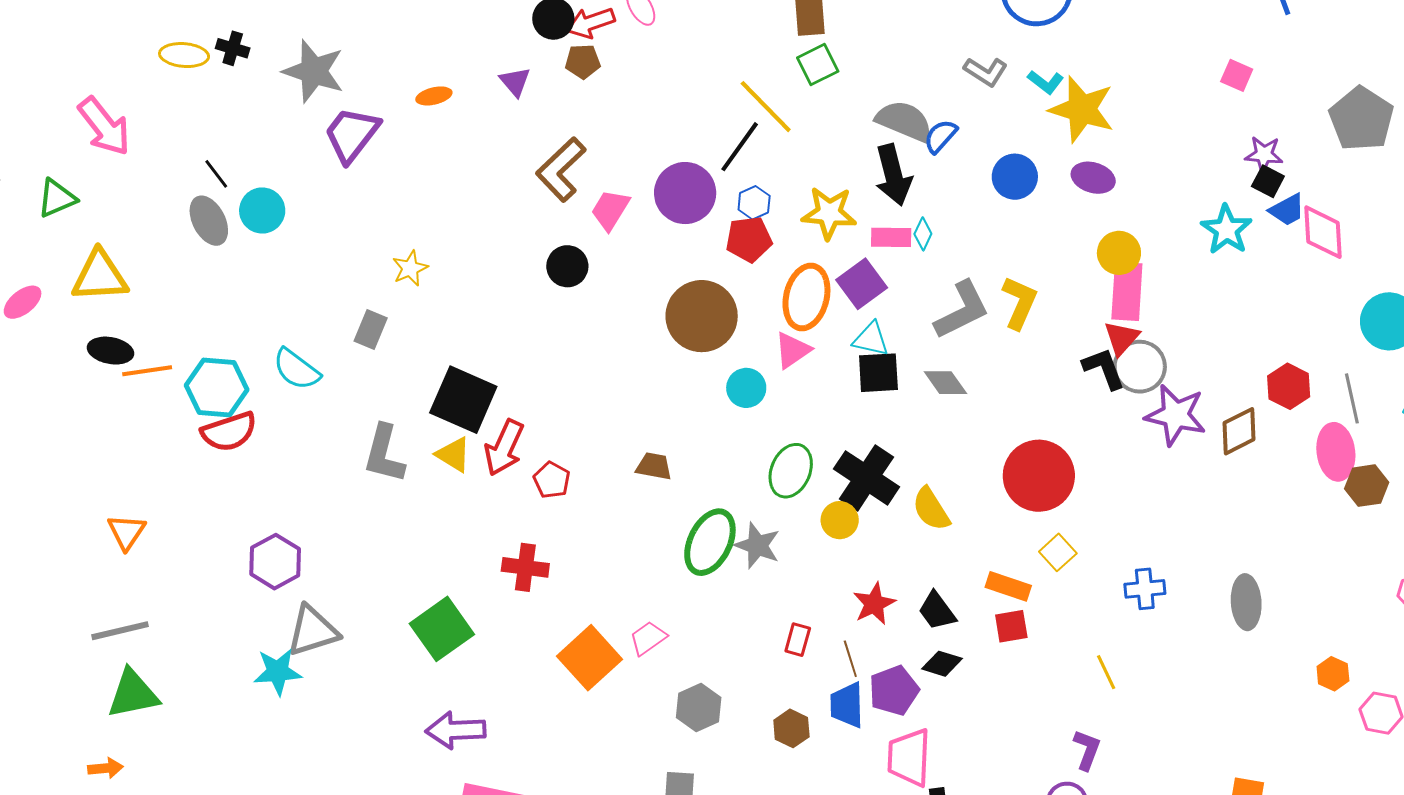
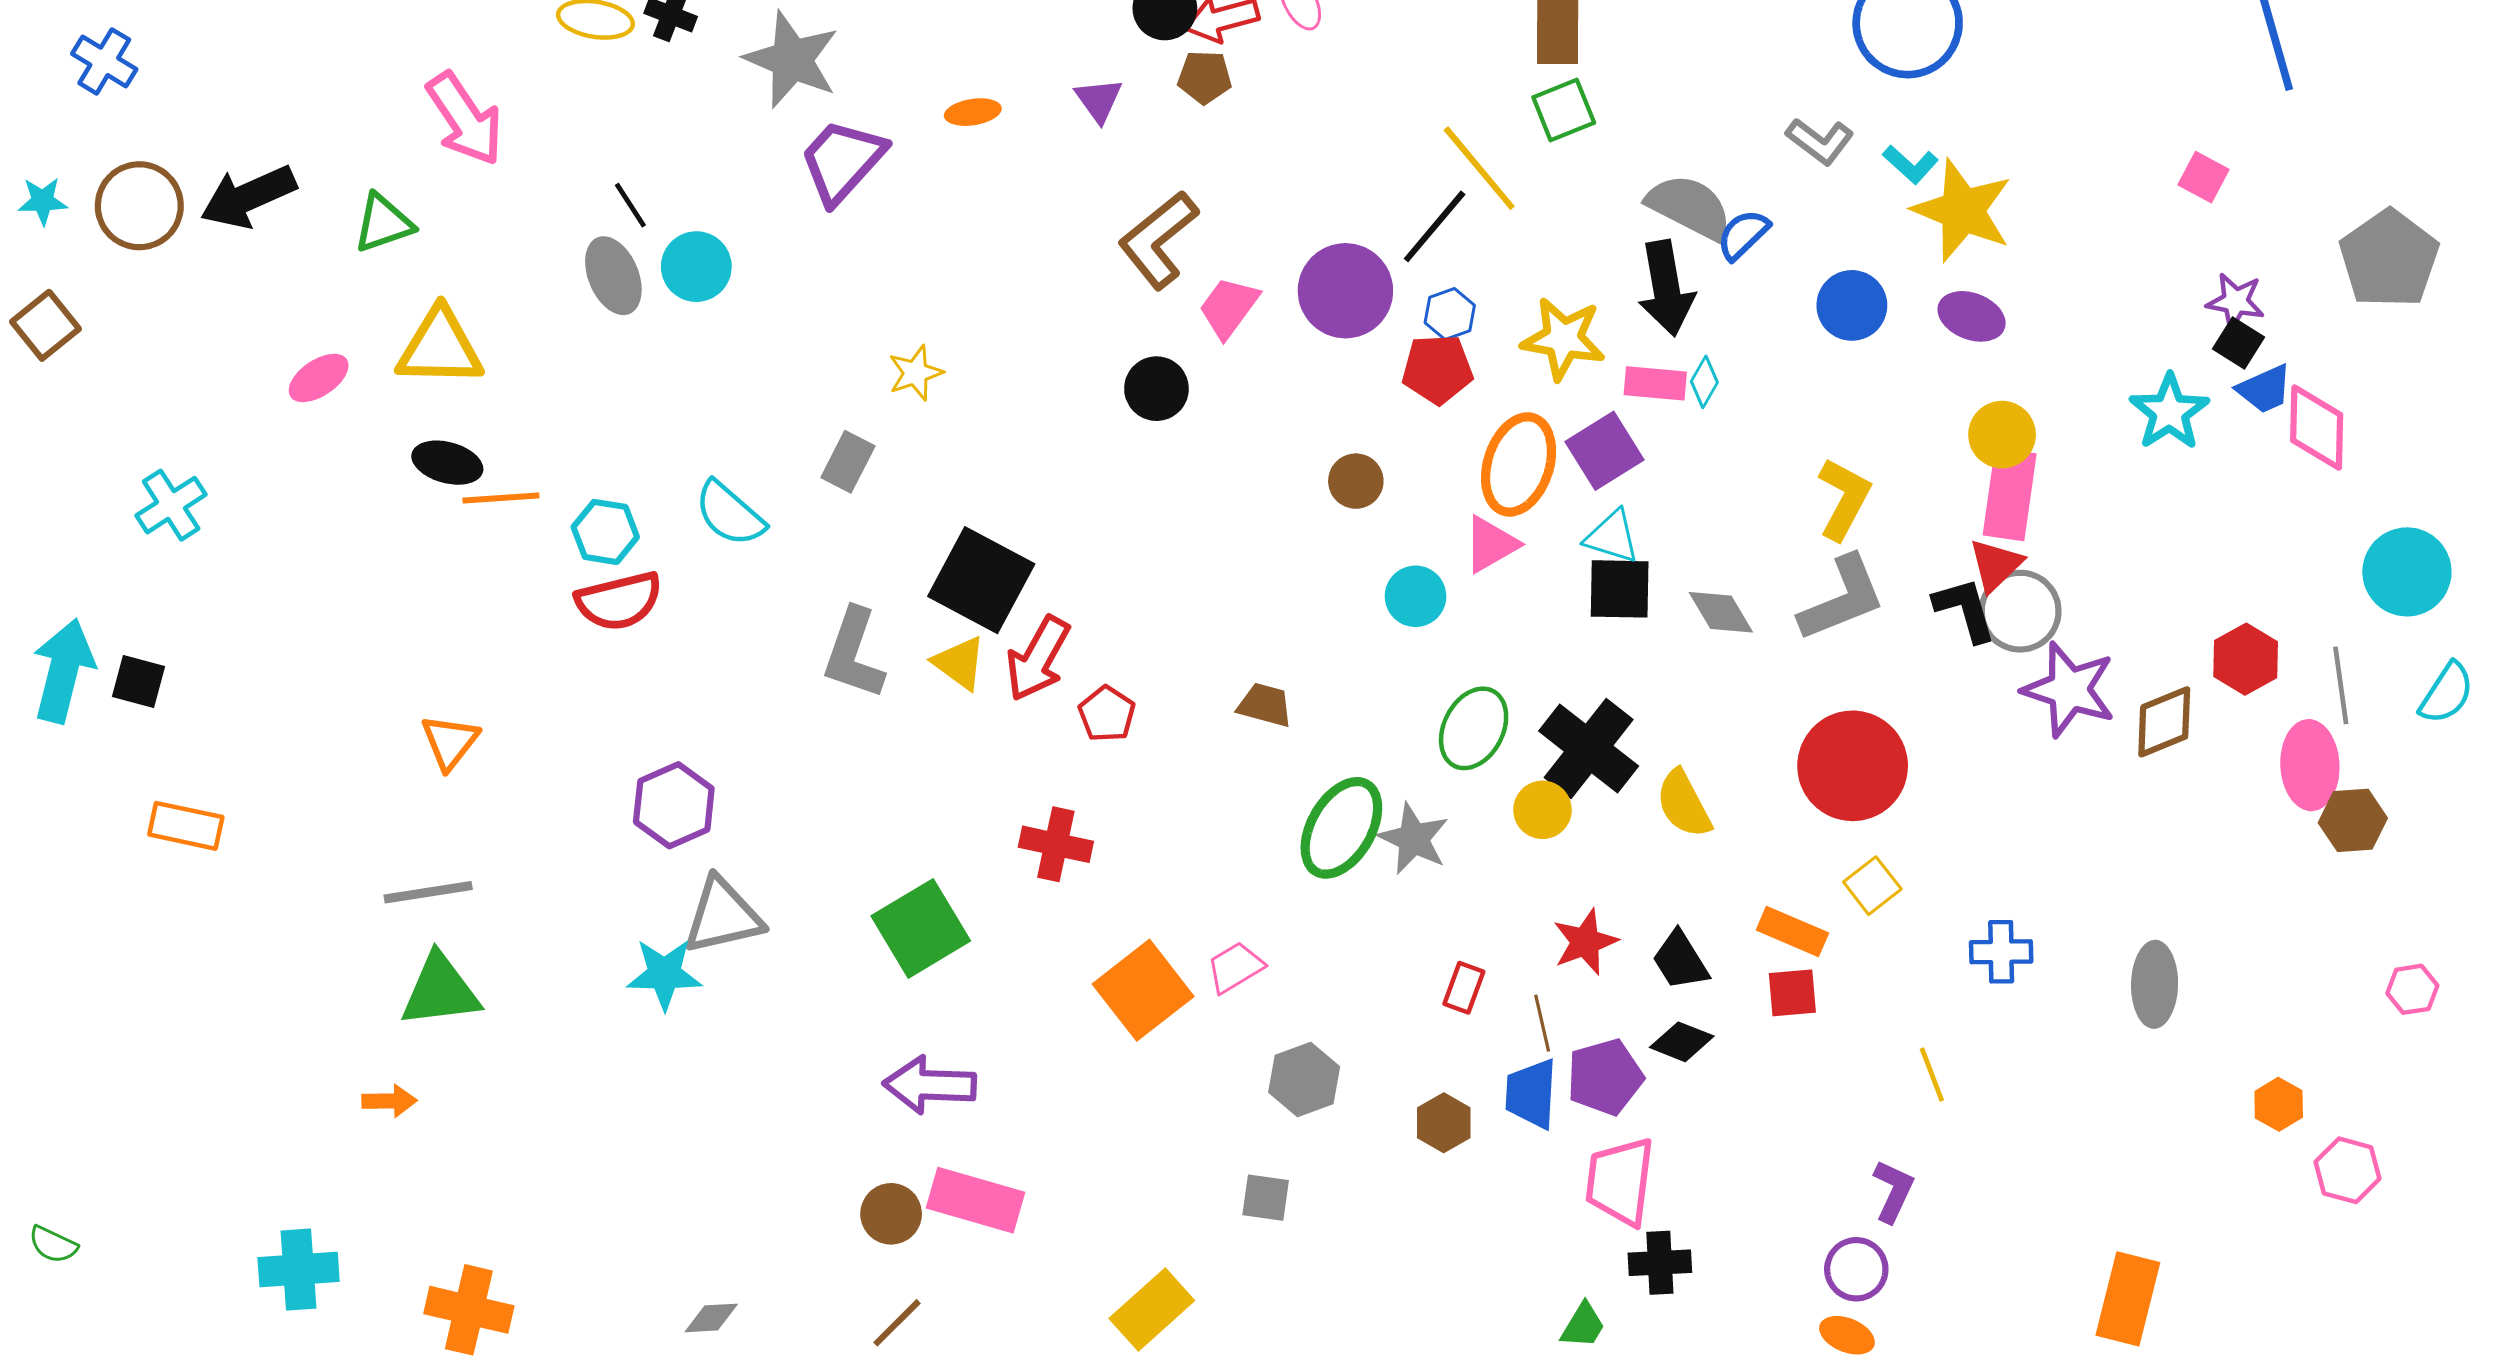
gray L-shape: (962, 310) -> (1842, 599), moved
brown circle: (702, 316) -> (1356, 481), size x0.5
cyan hexagon: (217, 388) -> (605, 532), size x0.7

